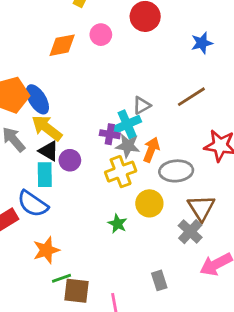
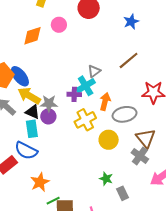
gray star: (128, 146) -> (49, 103), moved
green star: (118, 224) -> (106, 179), moved

